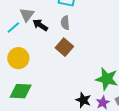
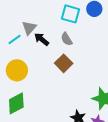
gray semicircle: (65, 23) -> (67, 39), turned -32
green diamond: (21, 91) -> (16, 103), turned -35

